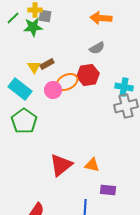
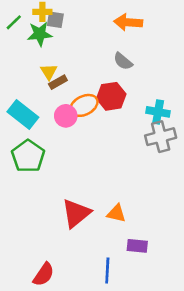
gray semicircle: (97, 48) -> (123, 61), turned 70
yellow triangle: (34, 67) -> (49, 72), moved

